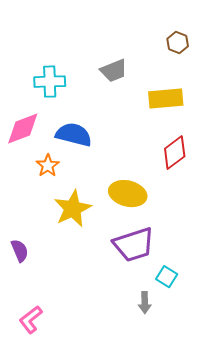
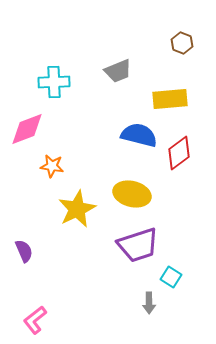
blue semicircle: (74, 135) -> (139, 135), moved
orange star: (48, 166) -> (52, 166), turned -30

